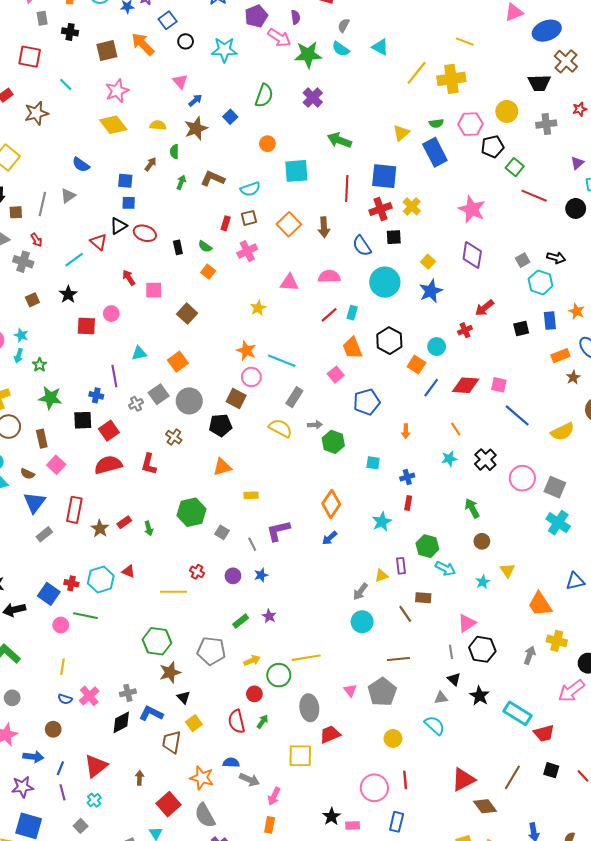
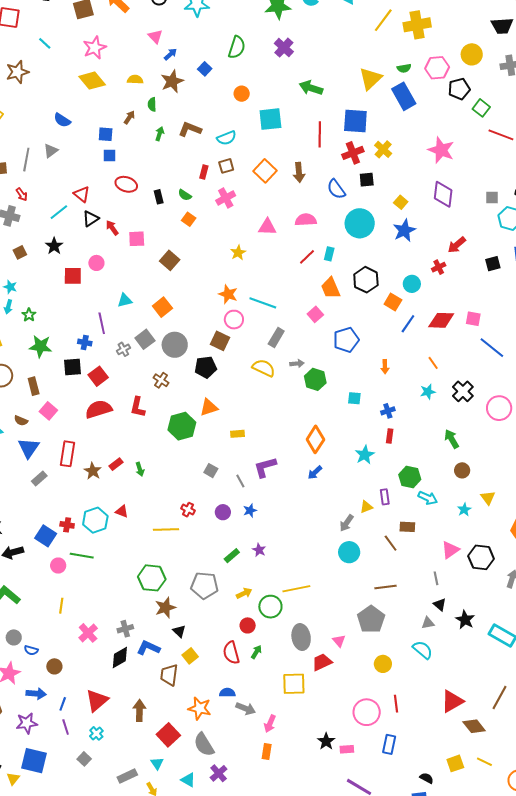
yellow triangle: (401, 133) -> (370, 79), size x1.4
black triangle: (118, 226) -> (91, 219), moved
gray square: (523, 260) -> (492, 198), turned 32
green hexagon: (191, 512) -> (182, 426), moved
black hexagon: (482, 649) -> (481, 557), moved
pink triangle: (350, 690) -> (339, 641), moved
blue semicircle: (65, 699) -> (31, 650), moved
brown arrow: (140, 778) -> (139, 710), size x1.5

